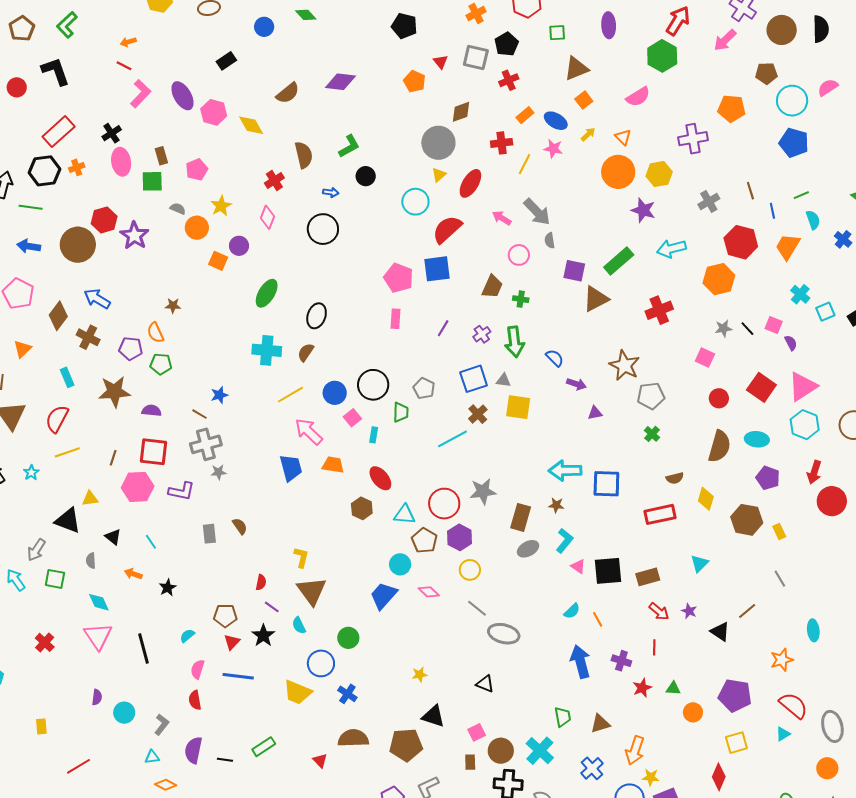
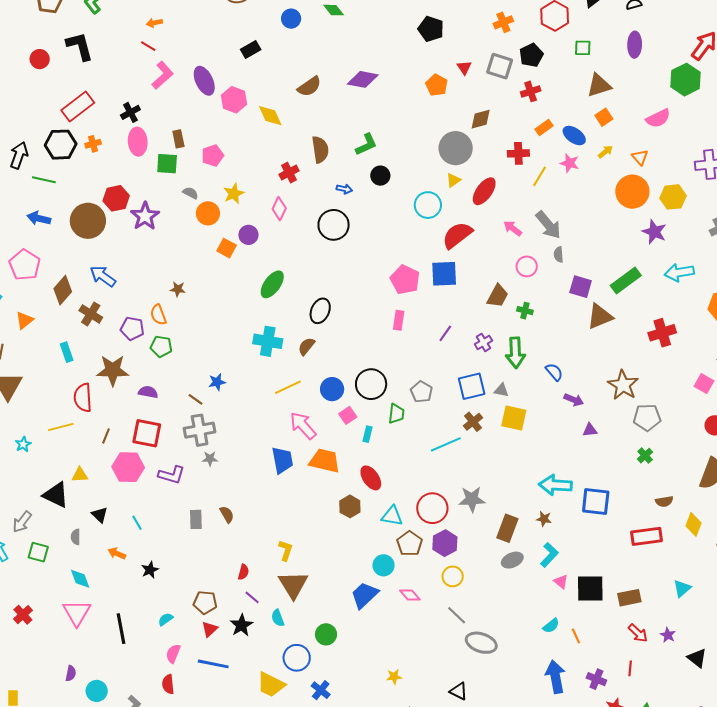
red semicircle: (57, 419) -> (83, 398), moved, turned -36
orange trapezoid: (333, 465) -> (325, 461), size x1.4

